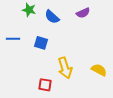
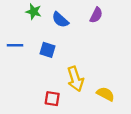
purple semicircle: (83, 13) -> (96, 15), turned -40
yellow semicircle: (99, 70) -> (106, 94), moved

